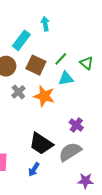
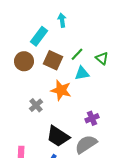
gray cross: (18, 92) -> (36, 105), moved
purple cross: (76, 125) -> (92, 118), turned 32

